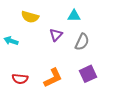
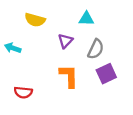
purple square: (88, 74) -> (106, 74), moved
orange L-shape: (53, 78) -> (69, 76), moved, turned -65

